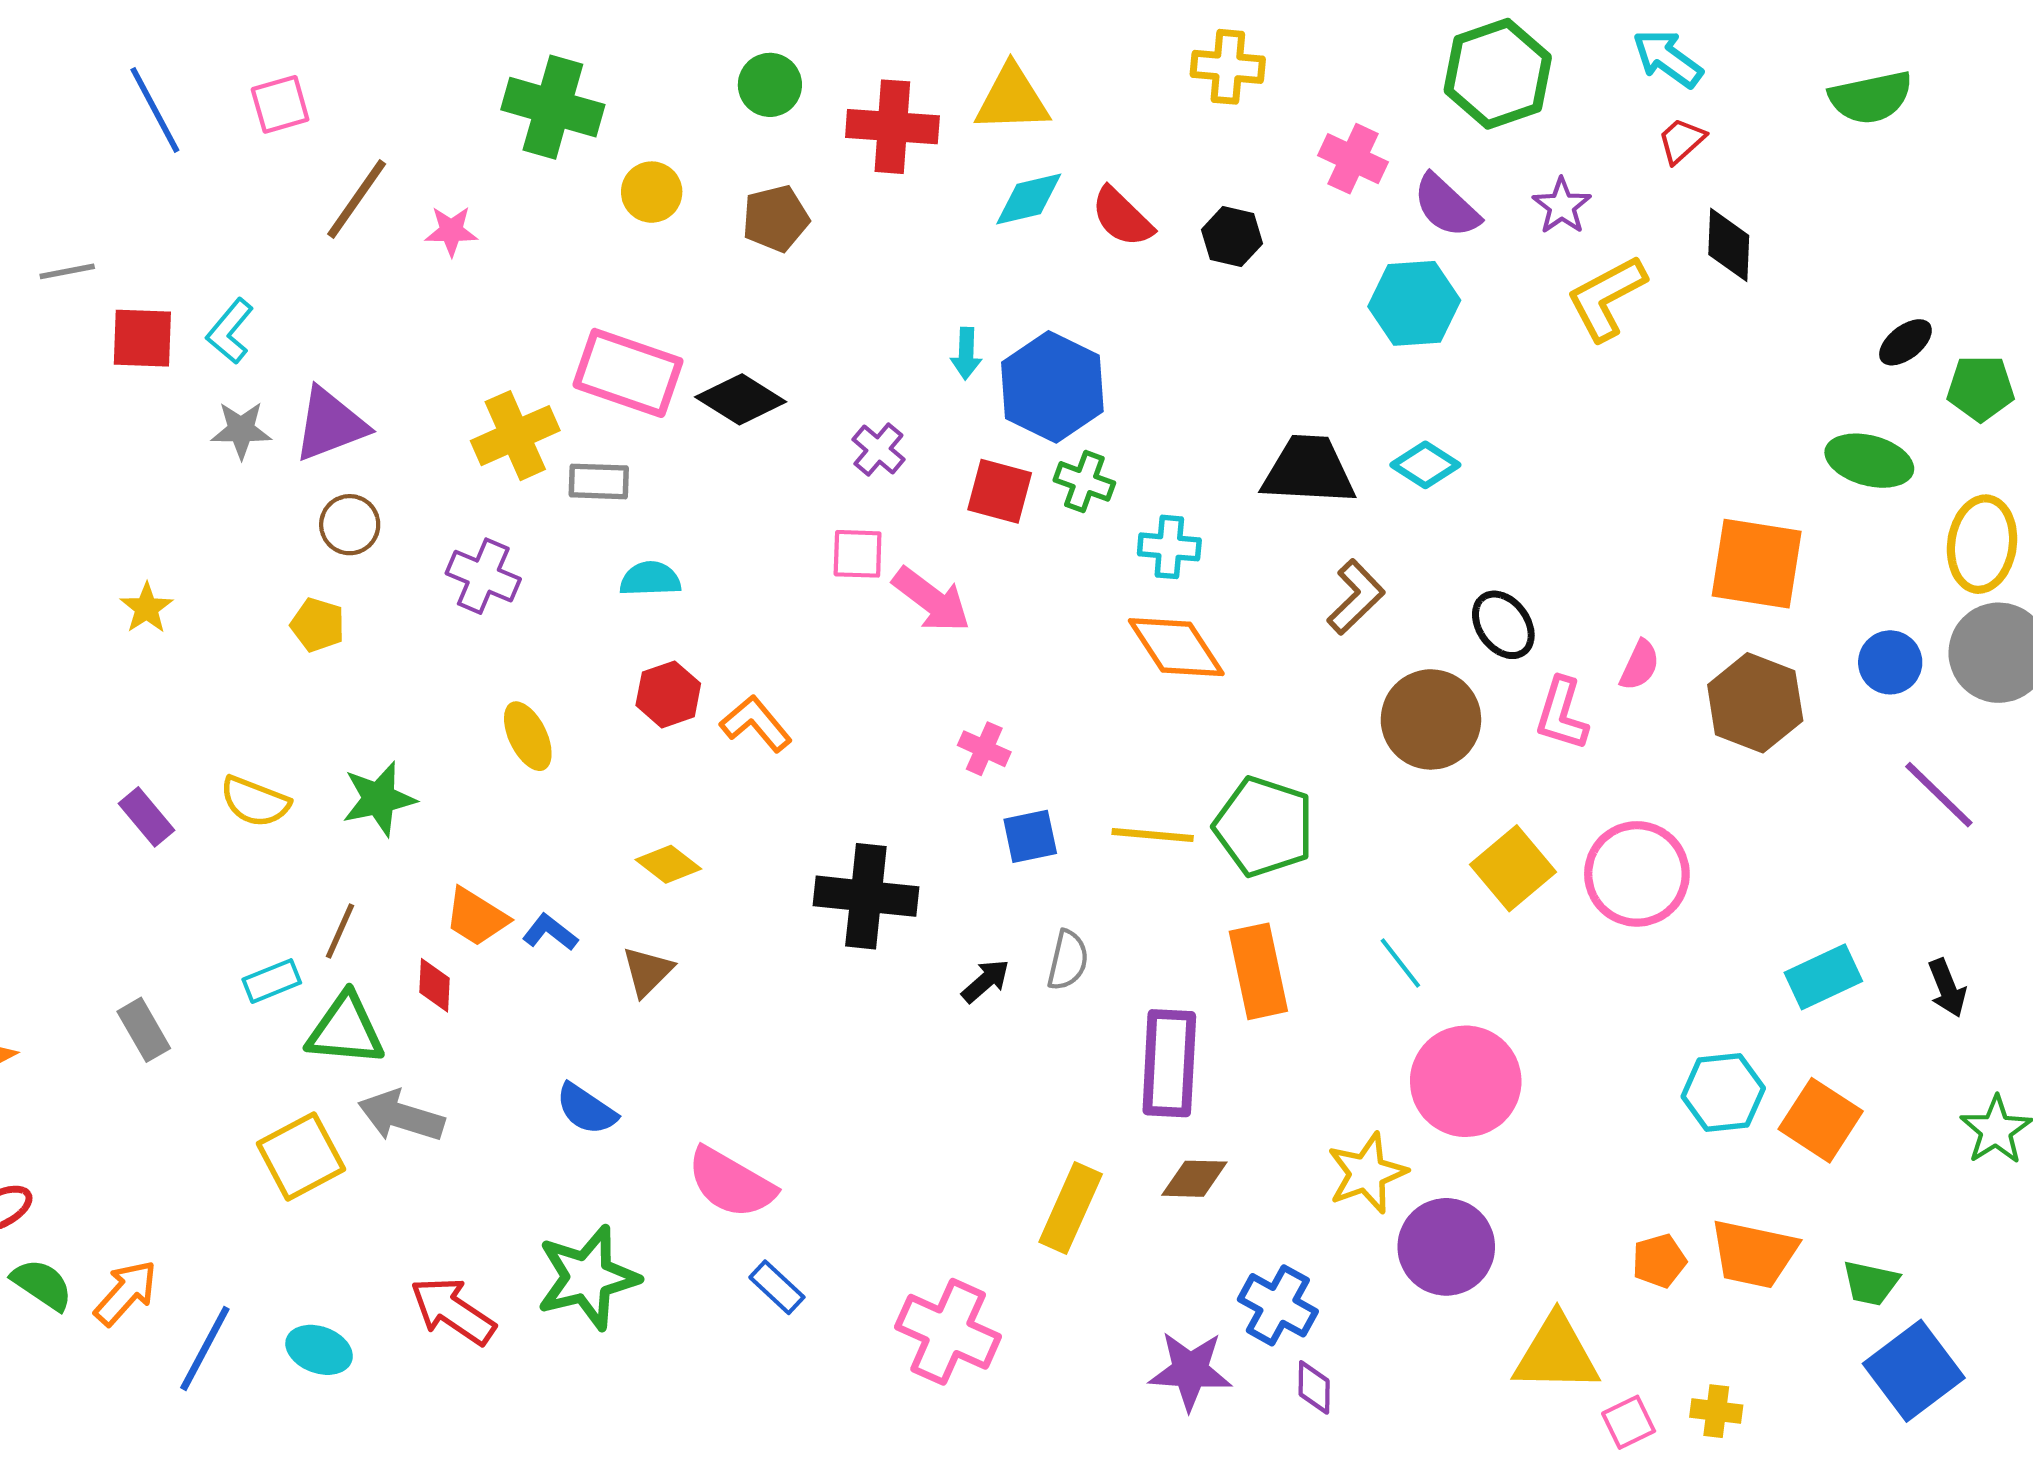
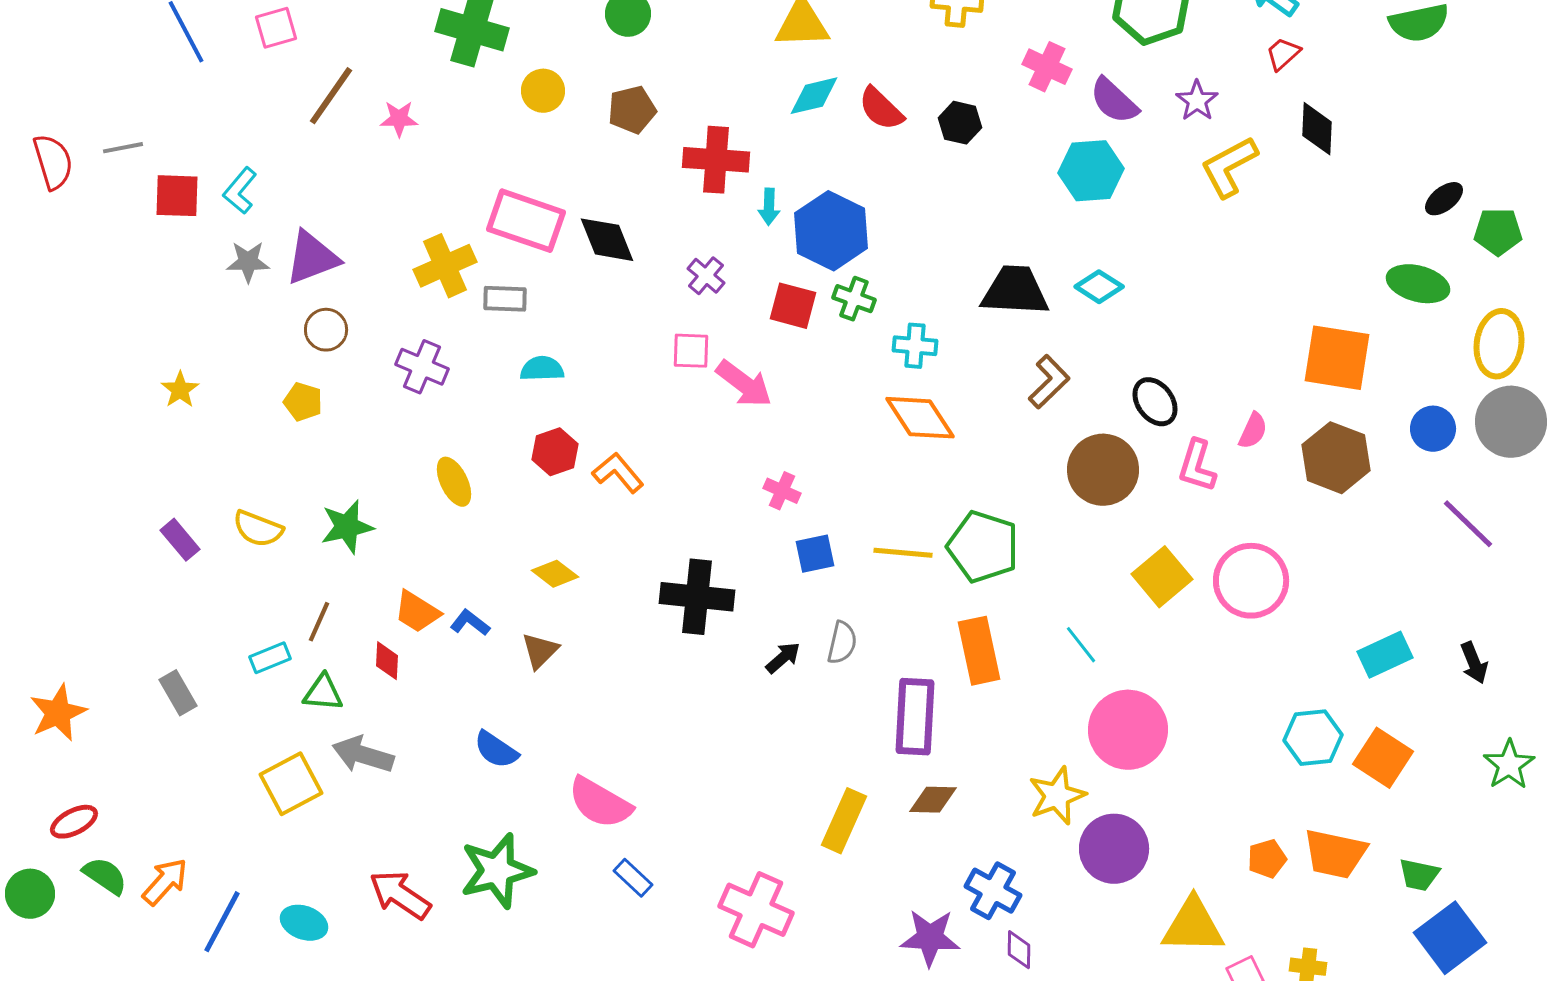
red cross: (892, 127) -> (716, 160), moved
black diamond: (741, 399) -> (607, 240), turned 36
green triangle: (345, 1030) -> (323, 693), size x0.7

